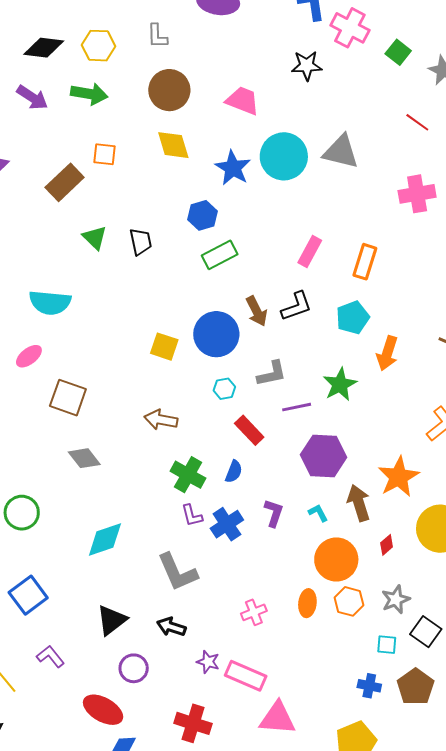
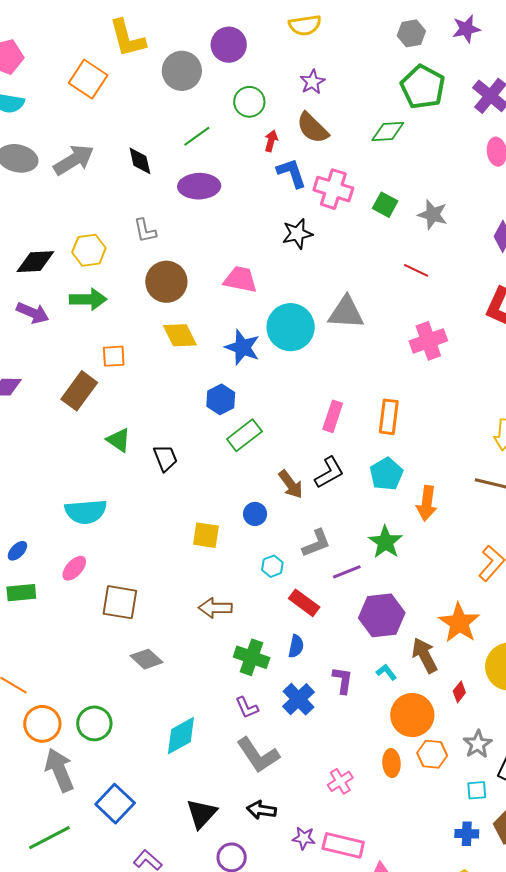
black trapezoid: (141, 242) -> (165, 458), moved
blue circle: (216, 334) -> (255, 514), size x0.5
purple L-shape: (192, 516) -> (247, 708), moved

